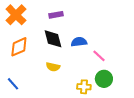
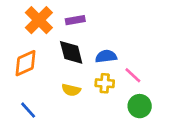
orange cross: (16, 15) -> (39, 20), moved
blue line: (13, 84) -> (28, 110), moved
yellow cross: (84, 87) -> (105, 83), moved

